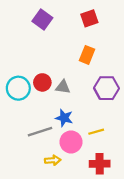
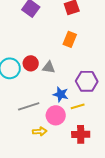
purple hexagon: (106, 88) -> (87, 81), moved
blue star: (64, 118) -> (61, 94), moved

